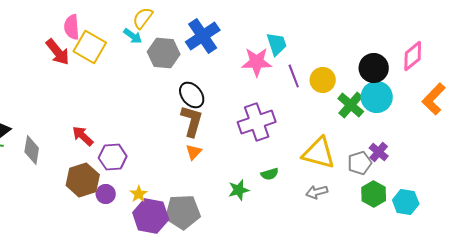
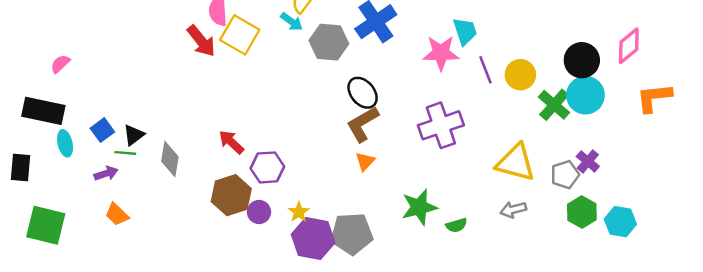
orange L-shape: (434, 99) -> (654, 98), turned 40
brown L-shape: (192, 121) -> (363, 124), turned -136
green semicircle: (270, 174) -> (457, 225), moved
green star: (239, 190) -> (419, 207), size x1.4

